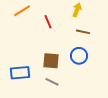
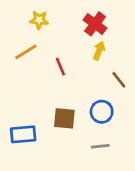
brown line: (83, 32) -> (119, 80), moved, turned 40
gray line: (52, 82) -> (100, 146), moved, turned -32

